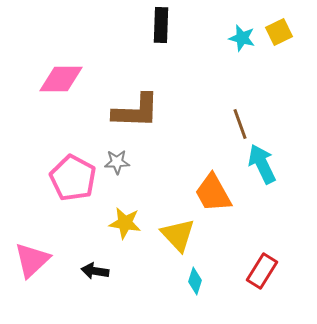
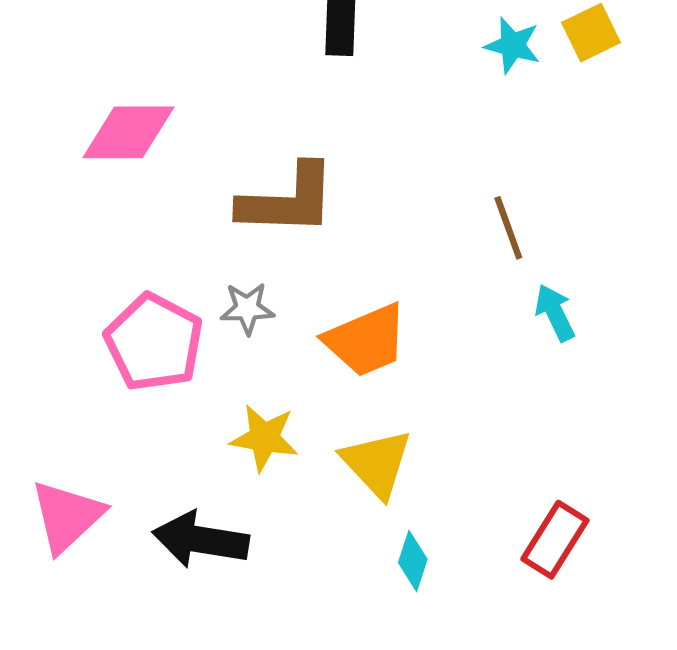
cyan arrow: (262, 164) -> (555, 313), size x0.7
orange trapezoid: (213, 193) -> (366, 340), moved, turned -84
black arrow: (95, 271) -> (201, 540), size x1.6

